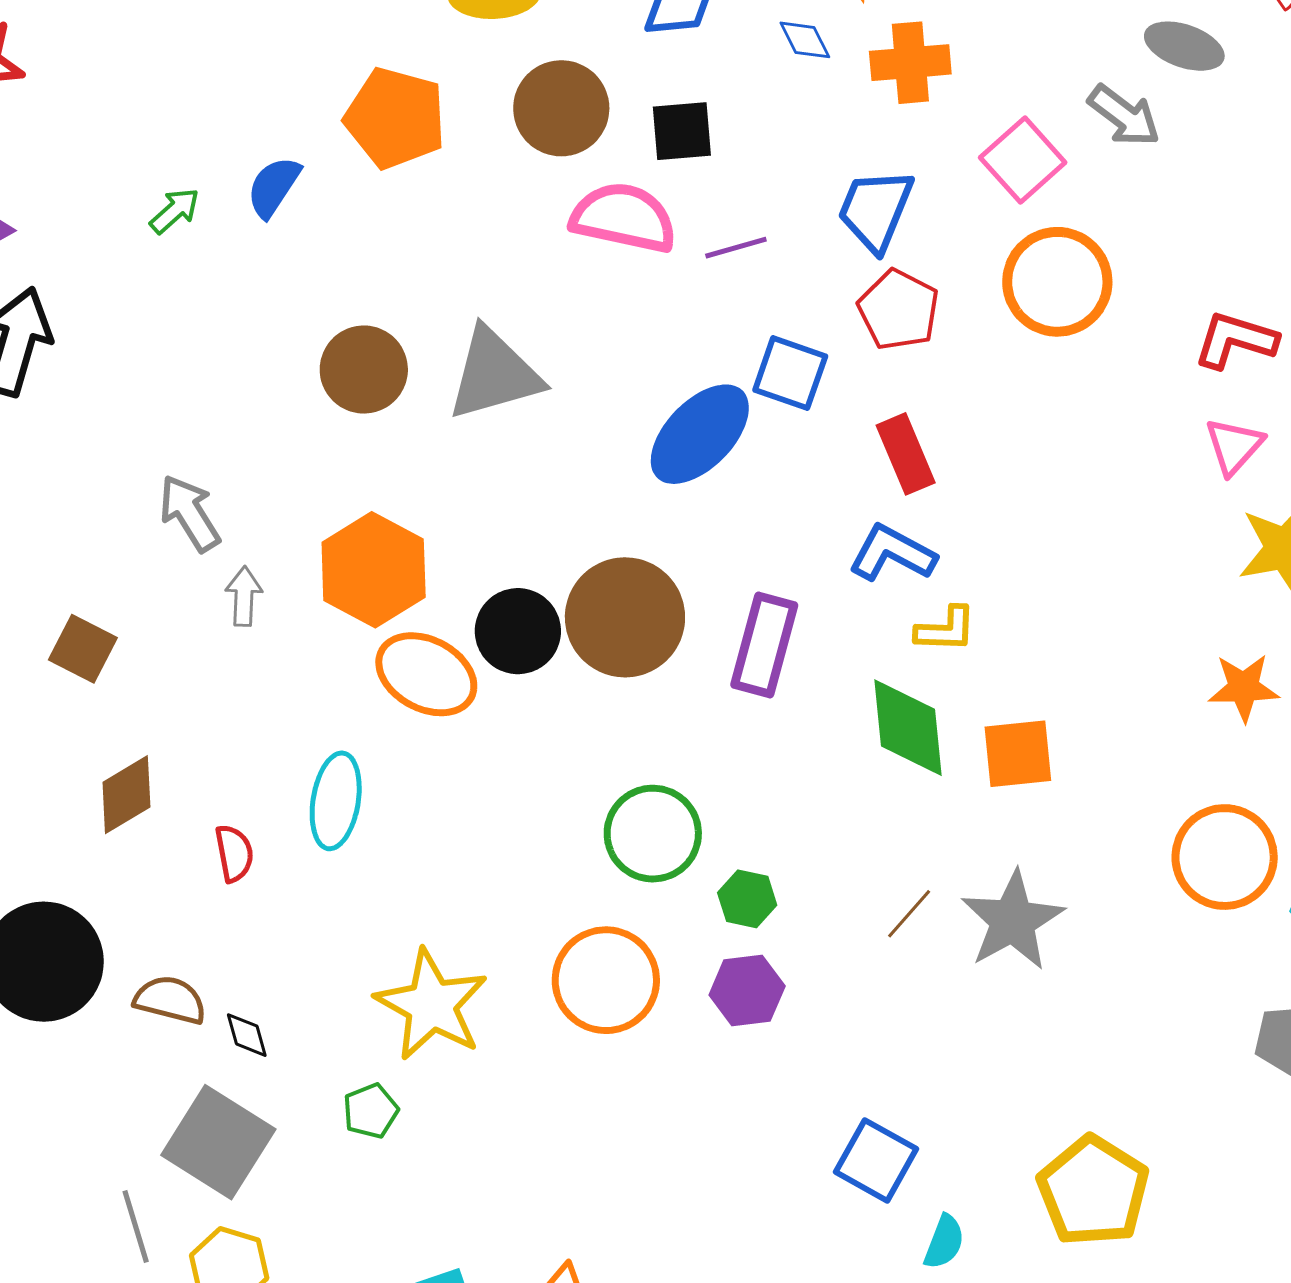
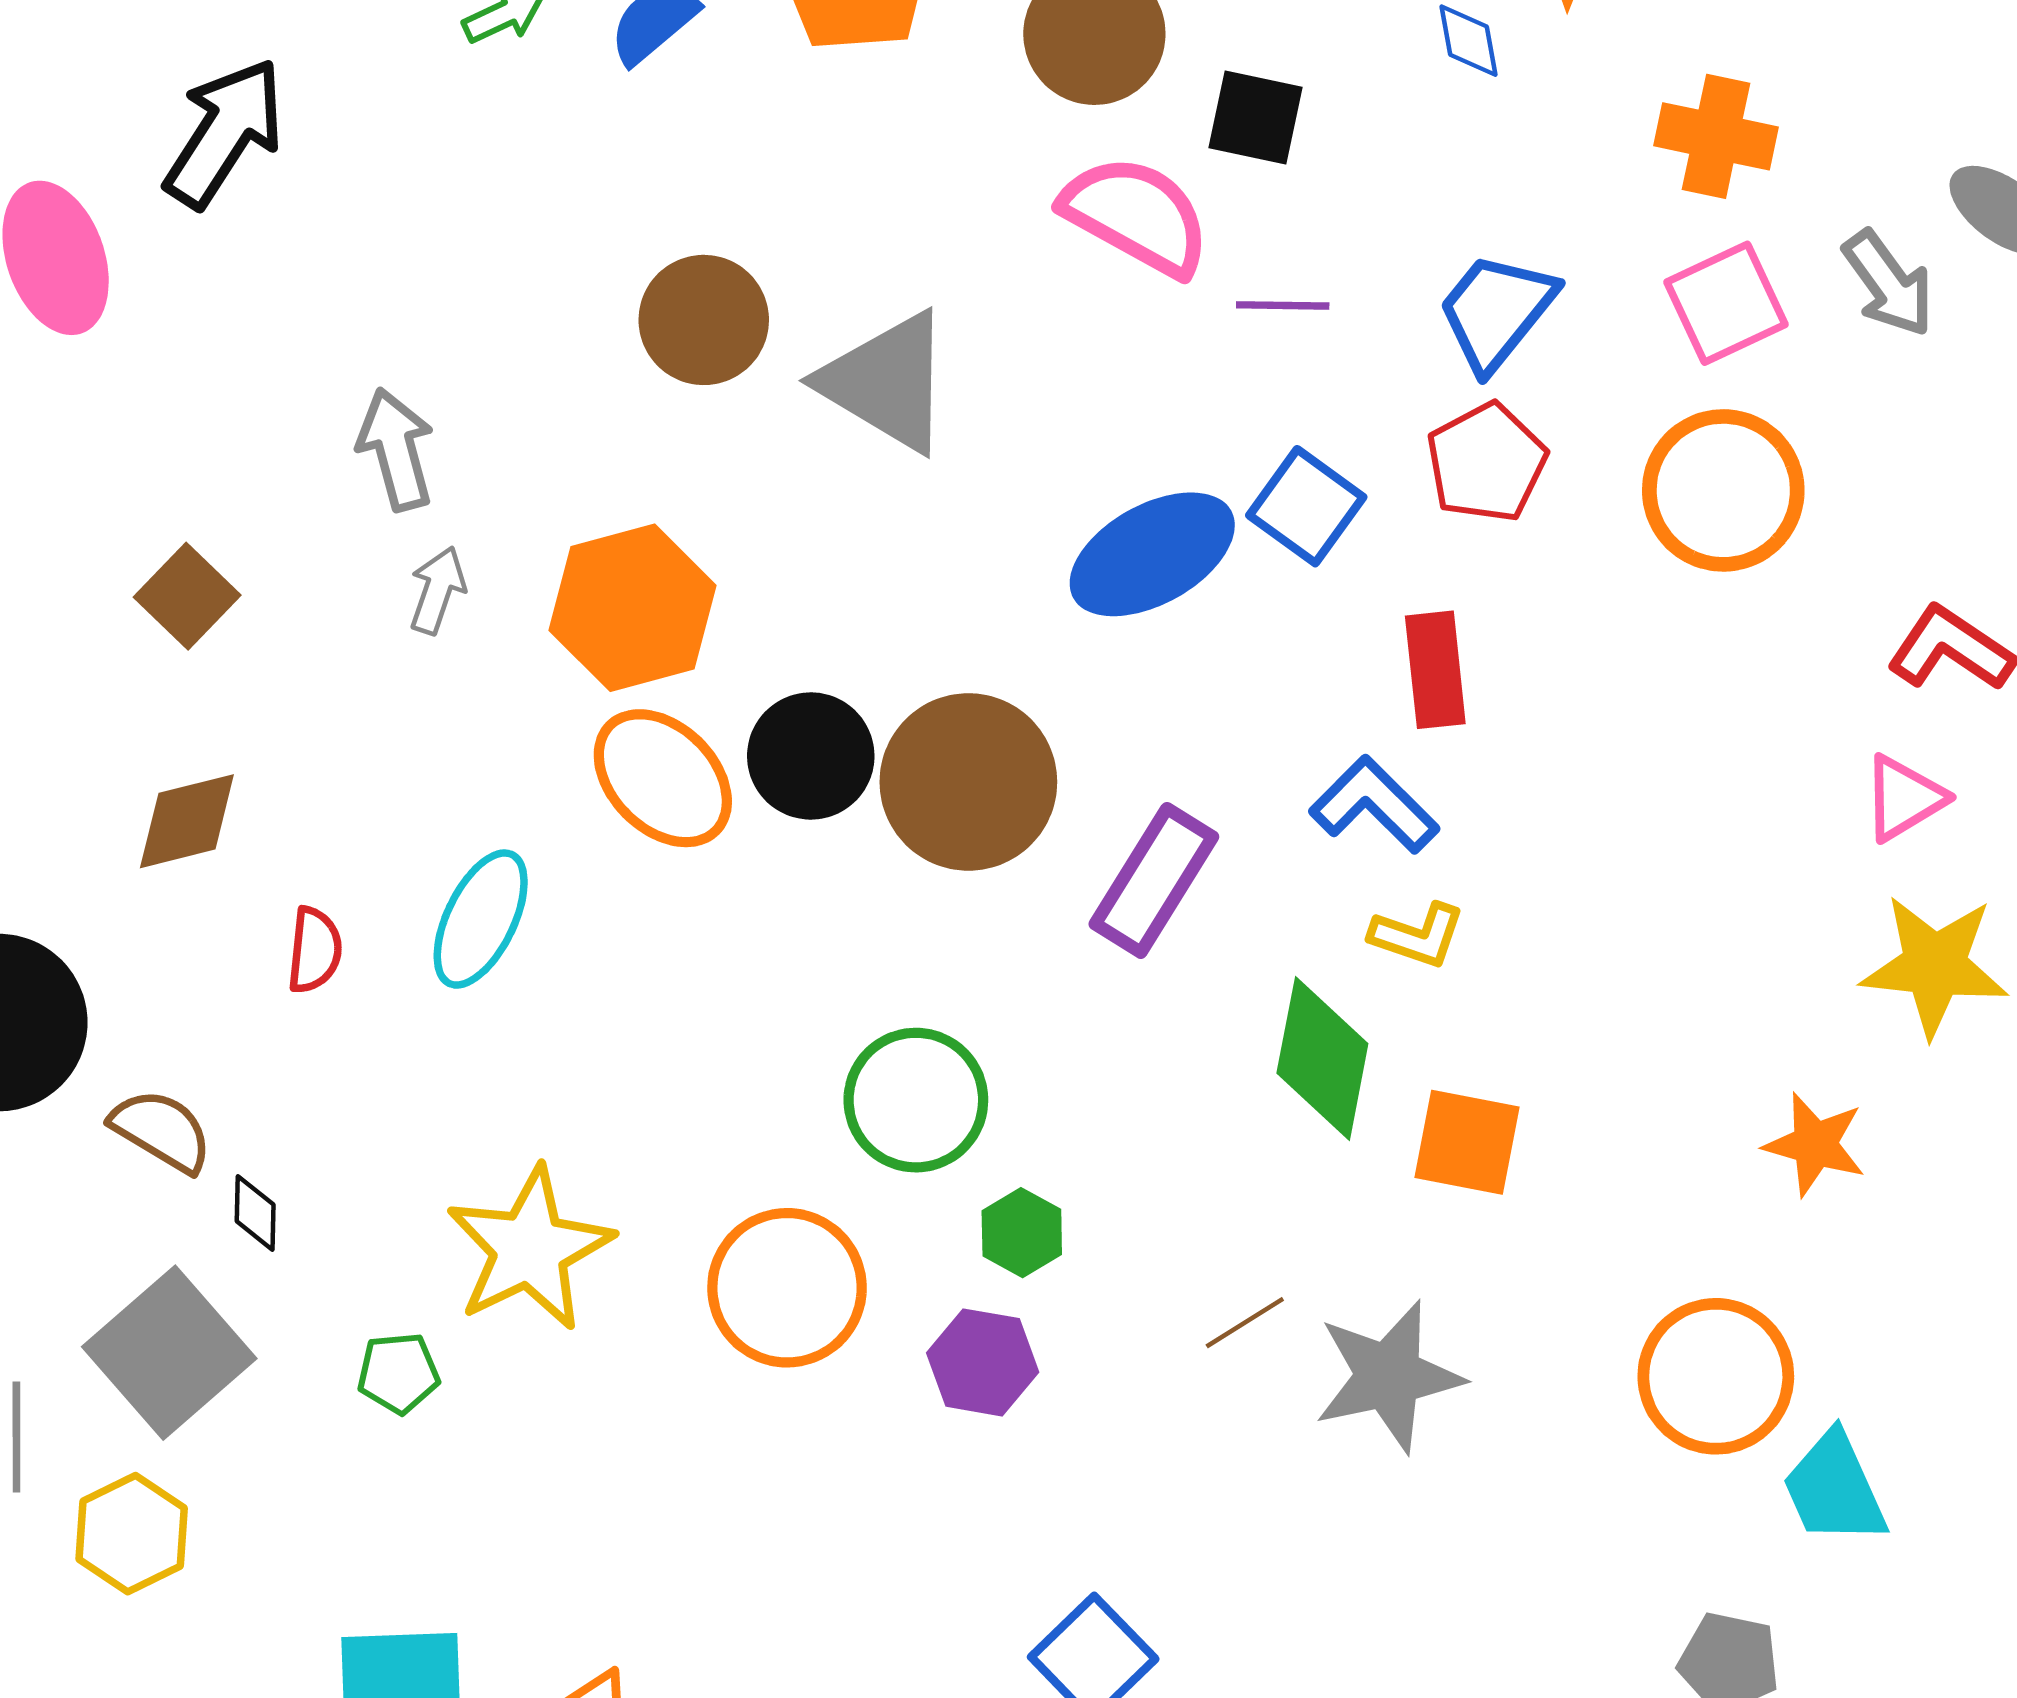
orange cross: (910, 63) -> (1716, 136), moved
gray triangle: (494, 374) -> (887, 382), turned 30

